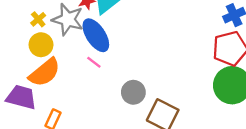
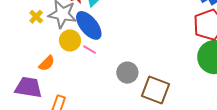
yellow circle: (41, 45) -> (70, 40), moved
orange semicircle: (45, 73) -> (47, 63), size x0.6

